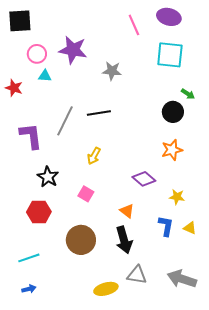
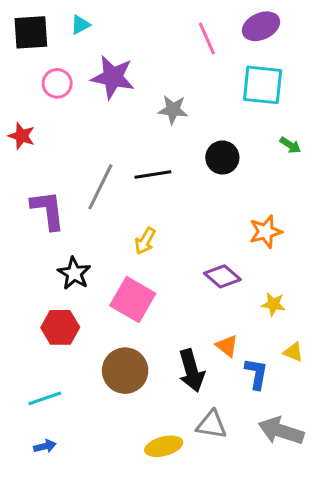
purple ellipse: (169, 17) -> (261, 26), turned -40
cyan triangle: (45, 76) -> (80, 25), moved, turned -32
black circle: (173, 112) -> (222, 158), moved
pink square: (86, 194) -> (133, 300), size x1.8
orange triangle: (127, 211) -> (227, 346), moved
blue L-shape: (166, 226) -> (256, 374), moved

